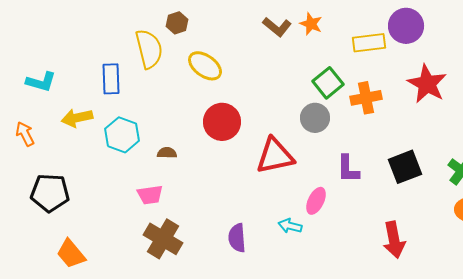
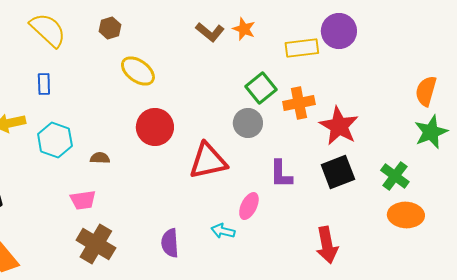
yellow semicircle: (149, 49) -> (48, 30), moved, turned -33
blue rectangle: (111, 79) -> (44, 84), size x0.7
red star: (427, 84) -> (339, 126), moved

